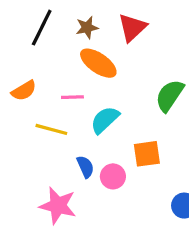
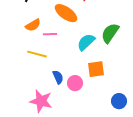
orange semicircle: (24, 91) -> (33, 25), moved
cyan semicircle: (105, 120) -> (86, 42), moved

